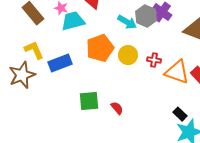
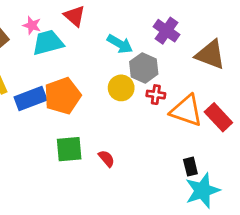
gray hexagon: (146, 16) -> (144, 68), moved
orange pentagon: (100, 48) -> (63, 96), moved
black rectangle: (180, 114) -> (190, 167), turned 32

